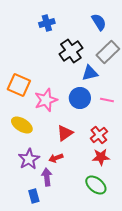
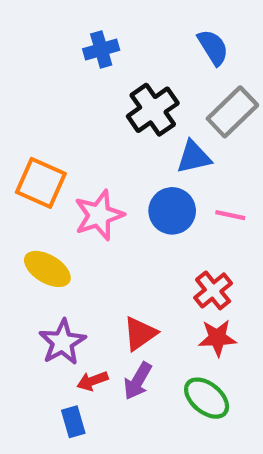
red triangle: (65, 133) -> (140, 334), moved
red arrow: (56, 158) -> (93, 381), moved
purple arrow: (47, 177) -> (138, 381), moved, turned -144

